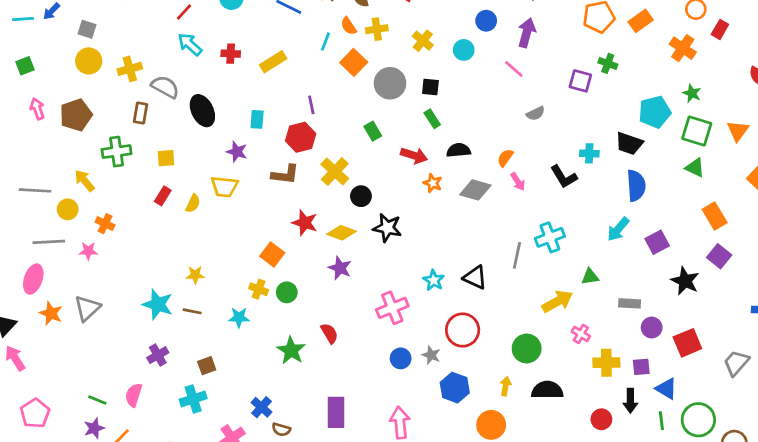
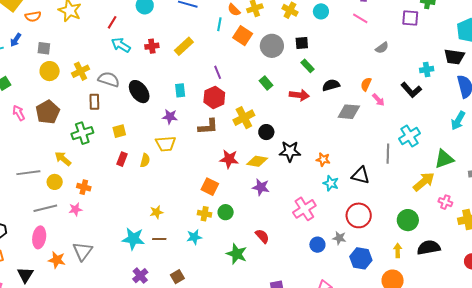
yellow cross: (335, 171) -> (244, 118), turned 30
orange star: (433, 183) -> (323, 159), moved
green triangle: (590, 277) -> (444, 159), size x1.5

